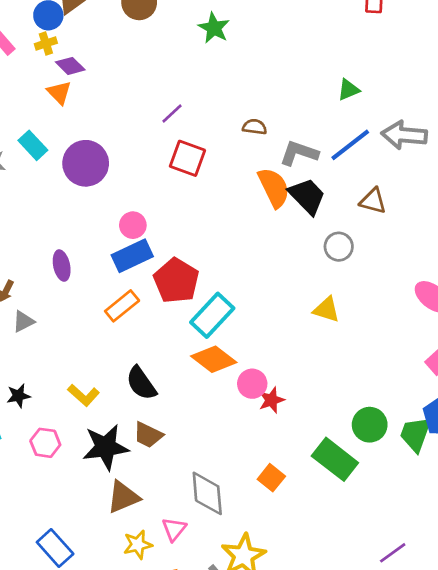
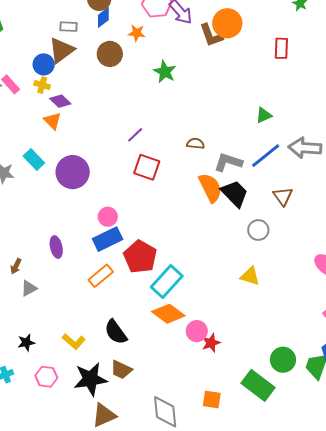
yellow cross: (46, 43) -> (42, 85), turned 35
brown triangle: (373, 201) -> (283, 196), turned 40
orange square: (271, 478) -> (212, 400), turned -30

